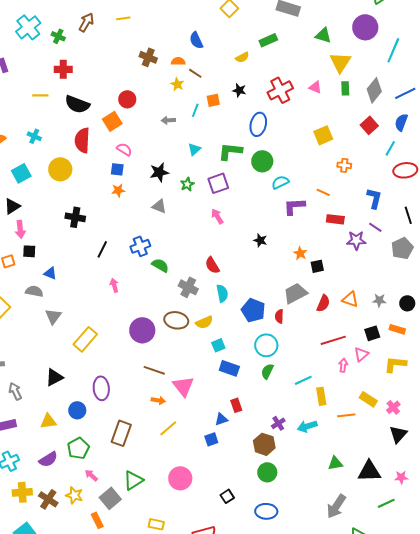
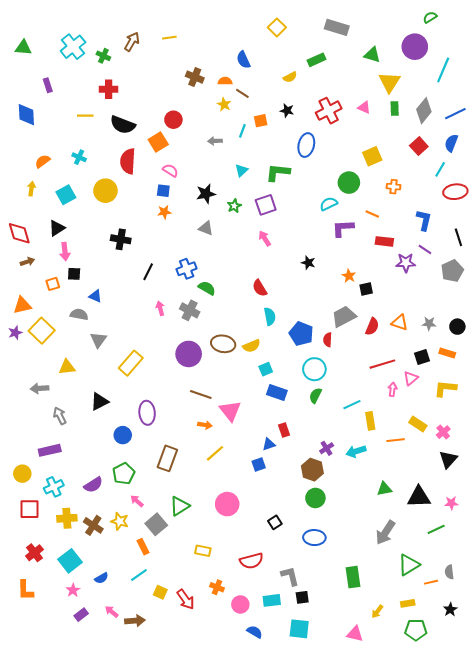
green circle: (262, 161) -> (349, 183), moved
gray cross: (188, 287) -> (190, 310), moved
yellow triangle: (48, 421) -> (67, 367), moved

